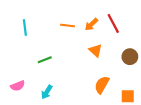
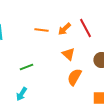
green line: (45, 60) -> (26, 67), moved
orange semicircle: (102, 85) -> (74, 77), moved

